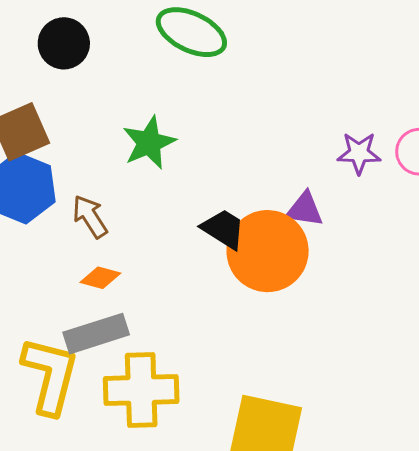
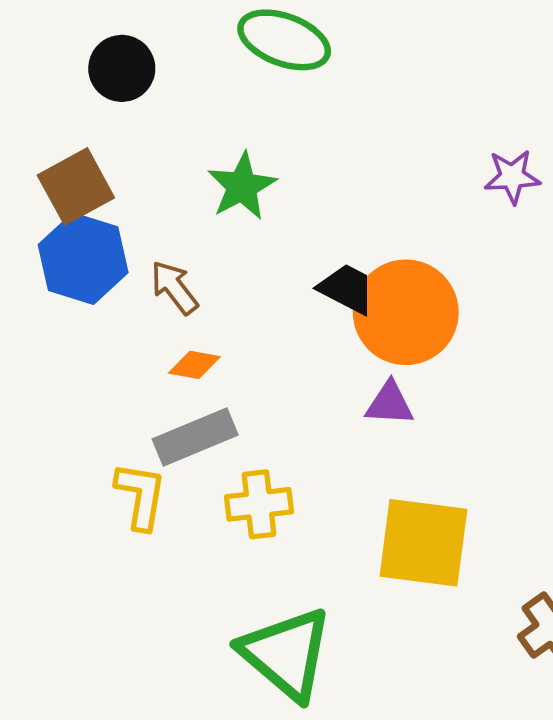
purple triangle: (305, 209) -> (390, 404), moved
yellow L-shape: (50, 376) -> (141, 496), size x0.7
yellow cross: (141, 390) -> (259, 504), size x0.7

